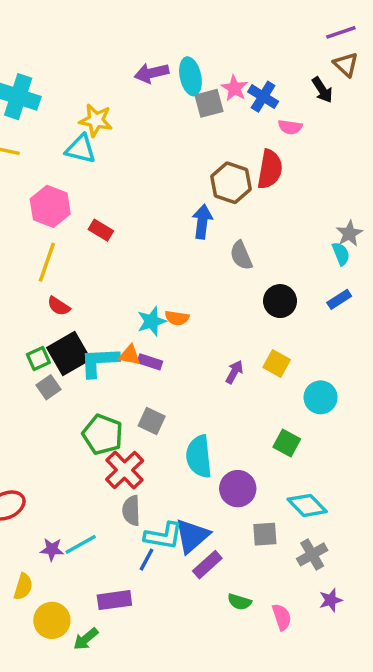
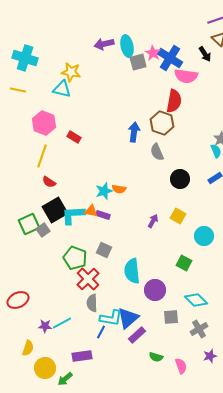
blue cross: (263, 97) -> (170, 58), size x1.4
pink semicircle: (290, 127) -> (186, 76), size x1.6
brown hexagon: (231, 183) -> (162, 123), moved
green square: (38, 358) -> (29, 224), moved, size x1.5

